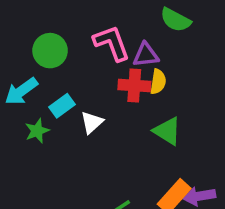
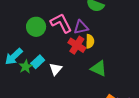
green circle: (50, 51) -> (36, 27), moved
red cross: (134, 85) -> (77, 45), turned 36
green star: (37, 131) -> (26, 67), moved

